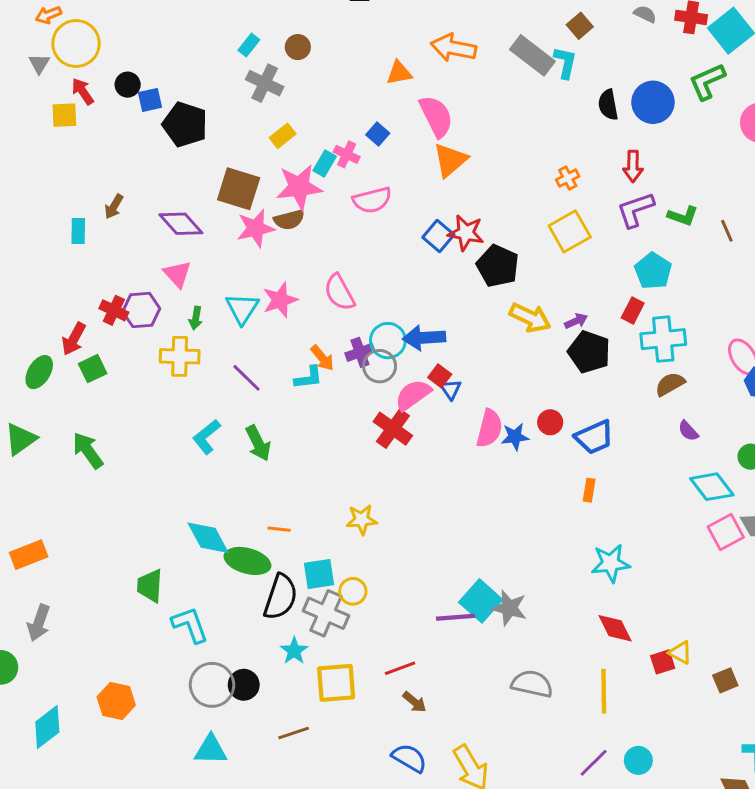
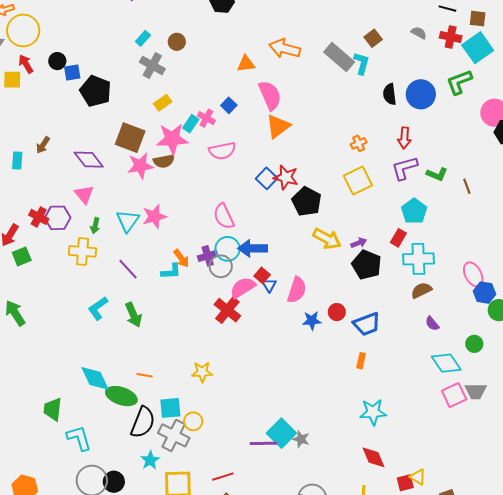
pink semicircle: (339, 292) -> (224, 216), moved
pink semicircle: (489, 428) -> (297, 290), moved
gray star: (509, 608) -> (301, 439), size x0.7

